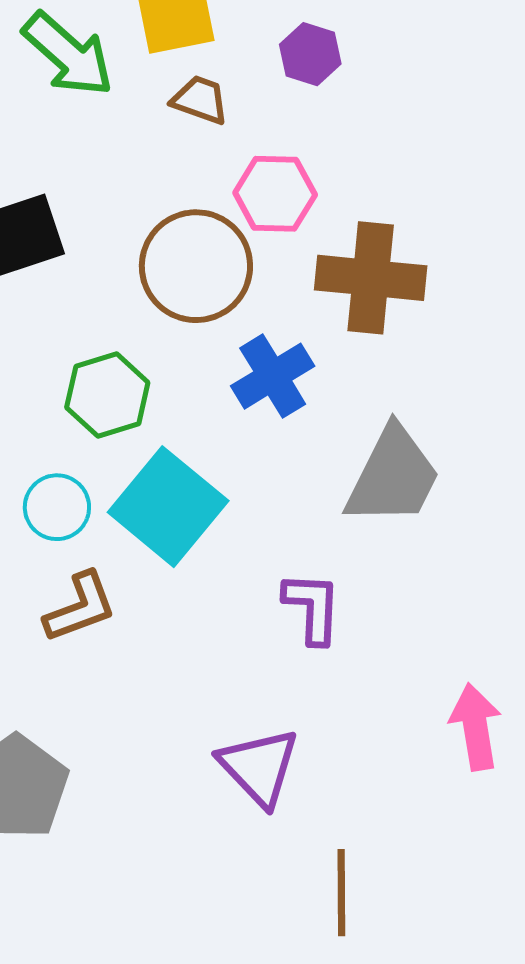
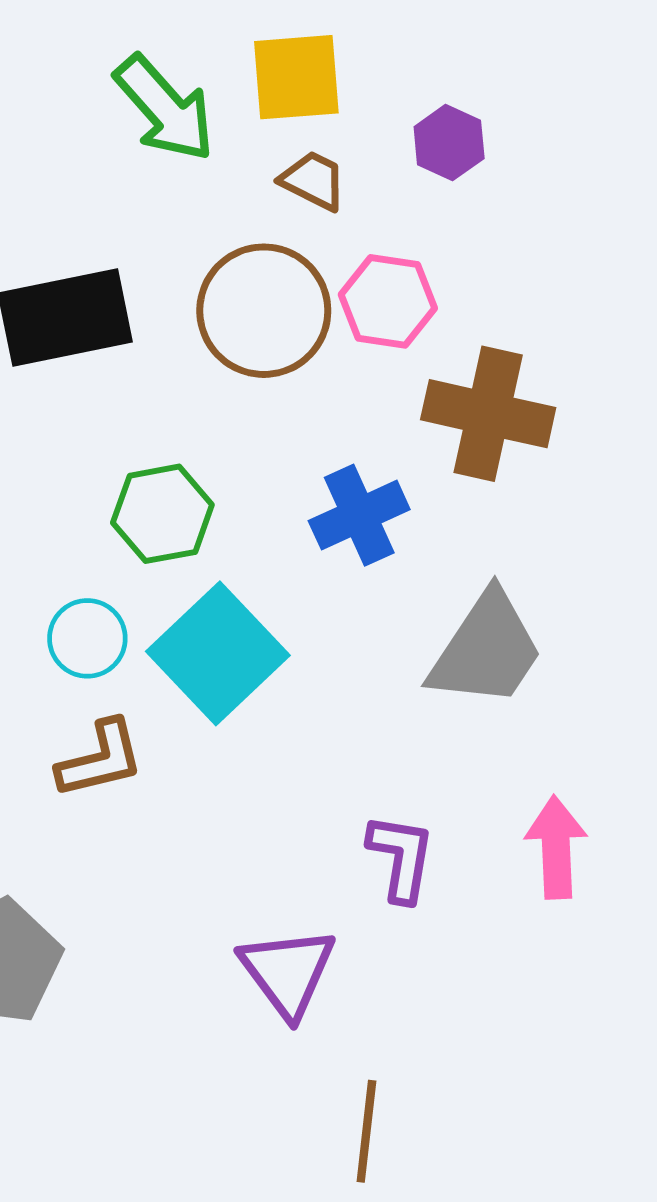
brown circle: (196, 266) -> (264, 311), moved
purple L-shape: (312, 608) -> (401, 858), moved
pink arrow: (476, 727) -> (556, 847), moved

